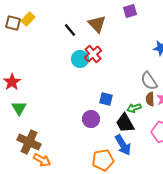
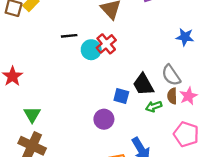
black line: (70, 30) -> (69, 36), moved, turned -56
green triangle: (19, 108) -> (32, 115), moved
black trapezoid: (125, 123) -> (143, 84), moved

